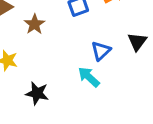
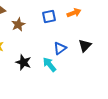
black star: (37, 93) -> (23, 62), moved

